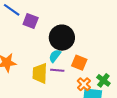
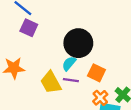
purple square: (31, 21) -> (29, 28), moved
yellow trapezoid: (40, 73) -> (51, 82), turned -35

